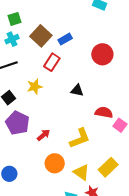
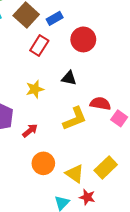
red circle: (102, 54) -> (83, 39), moved
yellow star: (35, 87) -> (35, 89), moved
yellow L-shape: (80, 138) -> (75, 119), moved

